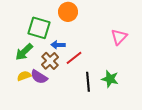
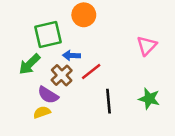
green square: (39, 28) -> (48, 35), turned -30
yellow semicircle: (24, 76) -> (42, 112), moved
green star: (110, 79) -> (149, 99), moved

